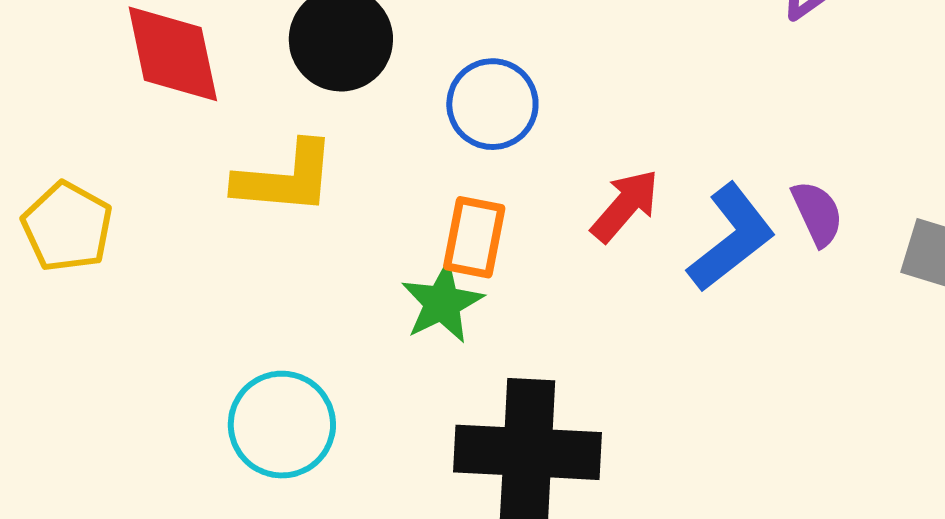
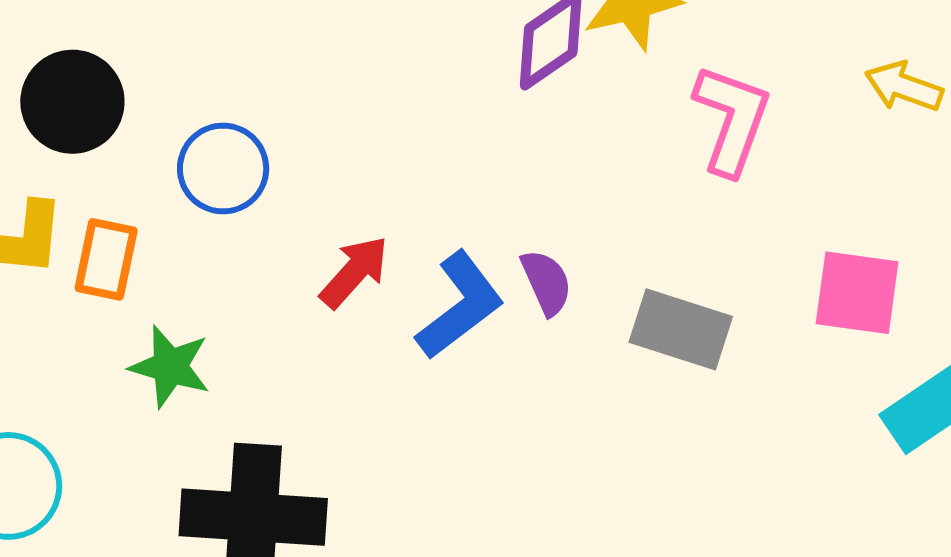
orange rectangle: (474, 237) -> (106, 259), moved
green star: (442, 303) -> (170, 367), turned -30

